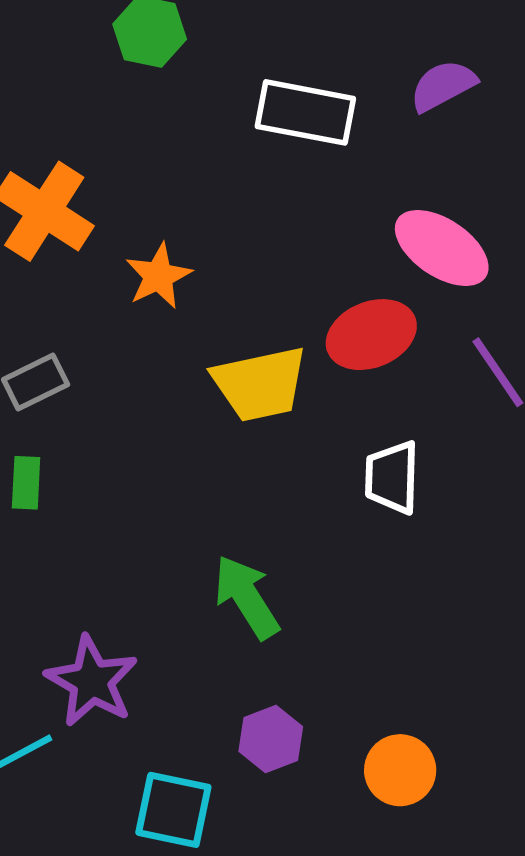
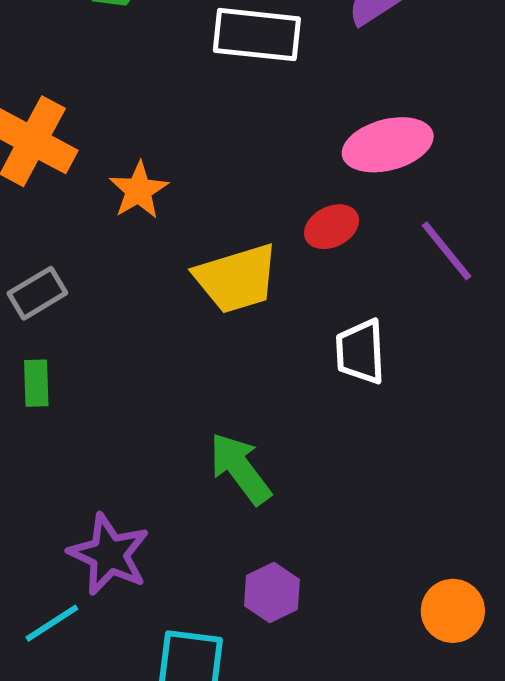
pink ellipse: (442, 248) -> (388, 145), turned -44
red ellipse: (371, 335) -> (332, 227), size x0.7
orange circle: (400, 770) -> (453, 611), moved

